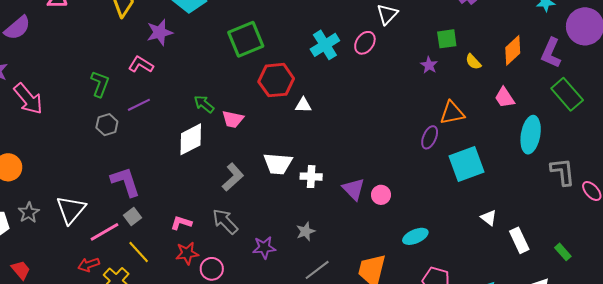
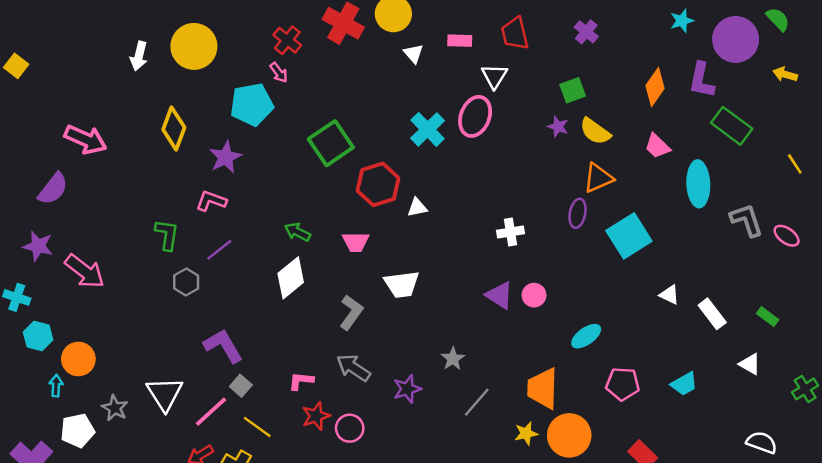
pink ellipse: (365, 43) -> (475, 116), size x1.4
yellow semicircle: (473, 62) -> (595, 131), moved, size x1.5
pink trapezoid: (233, 119) -> (356, 242), moved
white cross: (311, 177) -> (511, 232), moved

